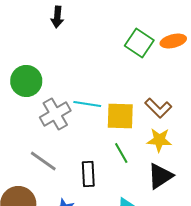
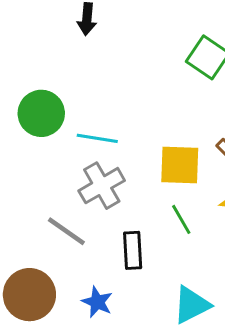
cyan line: (87, 104) -> (97, 138), moved
gray cross: (55, 114) -> (102, 186), moved

